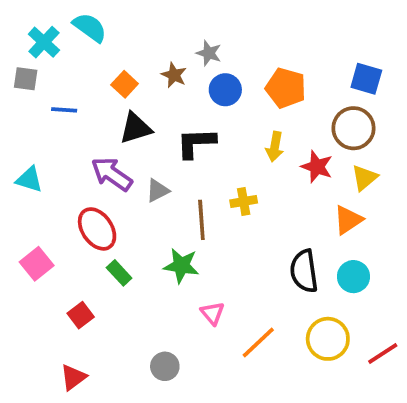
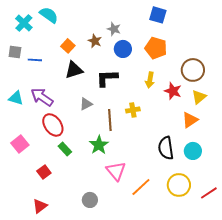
gray square: (26, 79) -> (15, 52), moved
blue square: (366, 79) -> (158, 15), moved
purple arrow: (112, 174) -> (42, 97), moved
green star: (181, 266) -> (99, 145), turned 30
pink triangle: (212, 313) -> (116, 171), size x1.5

